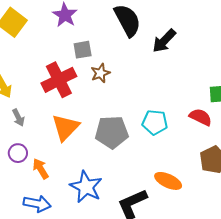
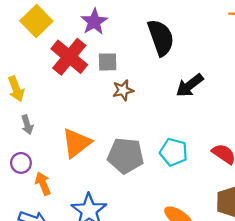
black arrow: (164, 41) -> (190, 85), moved
red cross: (59, 80) -> (69, 57), moved, turned -32

